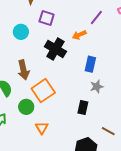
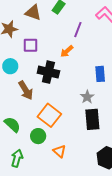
blue rectangle: (90, 64) -> (100, 74), moved
brown arrow: (23, 70) -> (26, 90), moved
gray star: (97, 87) -> (87, 97), moved
black rectangle: (83, 108) -> (92, 119), size x1.5

